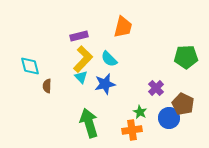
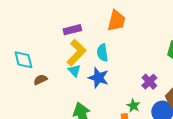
cyan semicircle: (109, 59) -> (102, 53), turned 36
blue star: (105, 84) -> (98, 78), turned 30
brown semicircle: (47, 86) -> (40, 80), turned 64

